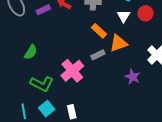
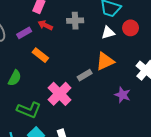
white triangle: (124, 16) -> (108, 33), turned 48
orange rectangle: (99, 31) -> (40, 55), moved

